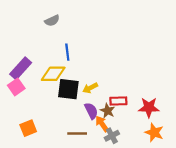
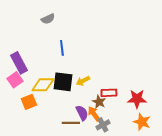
purple rectangle: (21, 68) -> (19, 63), turned -70
yellow diamond: (53, 74) -> (43, 85), moved
purple semicircle: (91, 111) -> (82, 113), moved
orange square: (28, 128) -> (29, 102), moved

